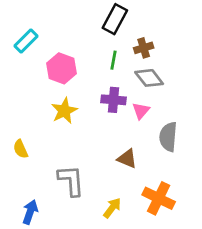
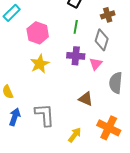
brown cross: (144, 48) -> (108, 15), moved
gray diamond: (149, 78) -> (102, 40), turned 55
blue arrow: (30, 212) -> (15, 117), moved

